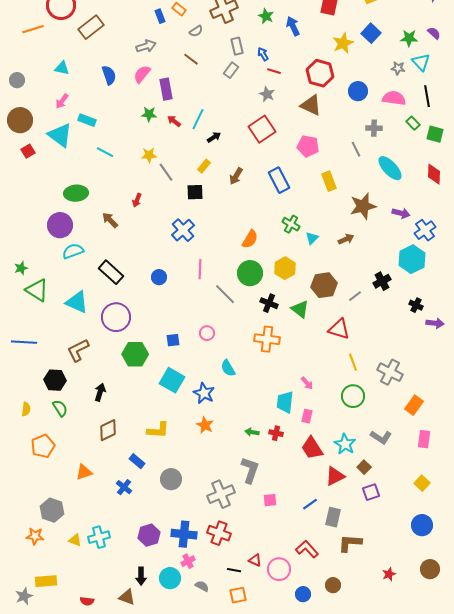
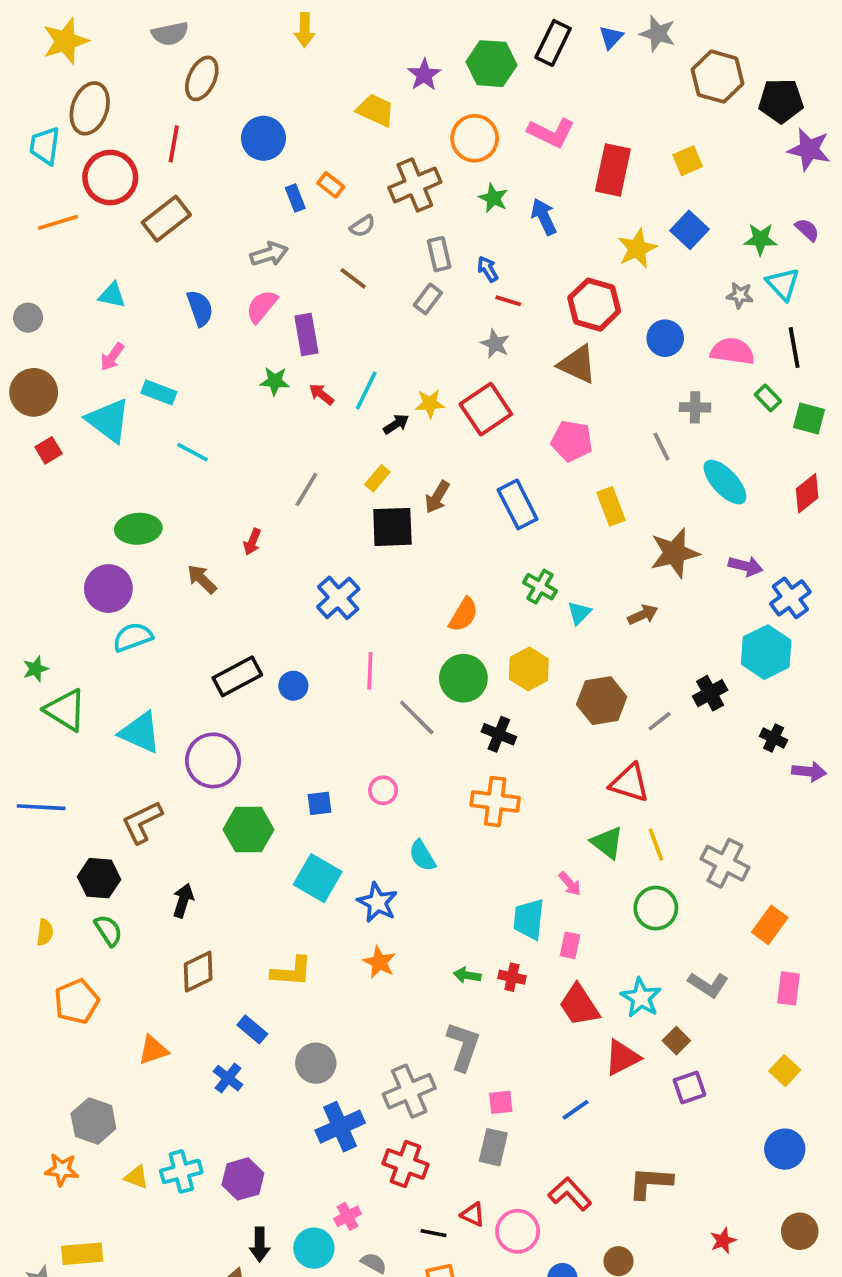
yellow star: (149, 155) -> (430, 404), moved
gray line: (166, 172) -> (306, 490), turned 66
red diamond: (434, 174) -> (807, 493), turned 50
black square: (195, 192) -> (392, 527), moved, size x1.4
black rectangle: (111, 272) -> (237, 676), moved, turned -70
green triangle: (300, 309) -> (607, 843), moved
gray rectangle: (333, 517) -> (493, 1147), moved
blue cross: (184, 534) -> (340, 1127), moved, turned -30
purple hexagon: (149, 535) -> (243, 1179), moved

